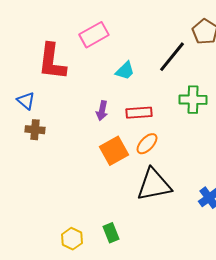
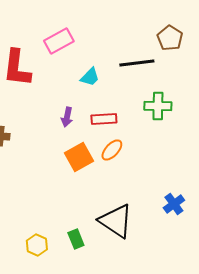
black line: (172, 57) -> (137, 63), turned 44
black triangle: (154, 185) -> (116, 221), moved, turned 45

